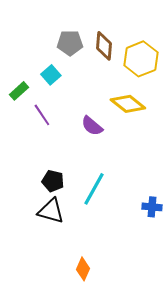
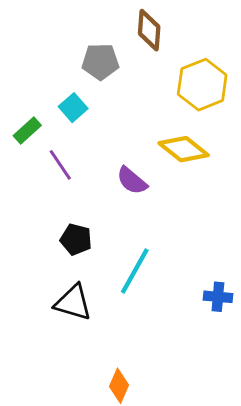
brown diamond: (104, 46) -> (149, 30), moved
black pentagon: (53, 181) -> (76, 239), moved

